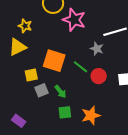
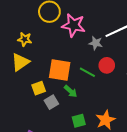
gray star: (97, 49) -> (96, 43), moved
red circle: (99, 76) -> (107, 65), moved
green arrow: (60, 92) -> (71, 91), moved

